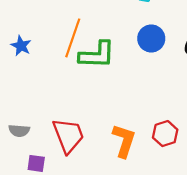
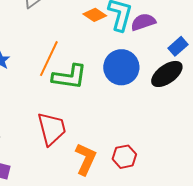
blue circle: (151, 38) -> (121, 67), size x1.4
red trapezoid: (68, 136) -> (52, 129), moved

